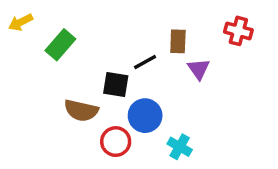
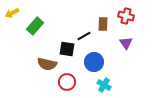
red cross: (238, 31) -> (126, 16), moved
purple triangle: (199, 69) -> (126, 43), moved
blue circle: (145, 116) -> (94, 62), moved

